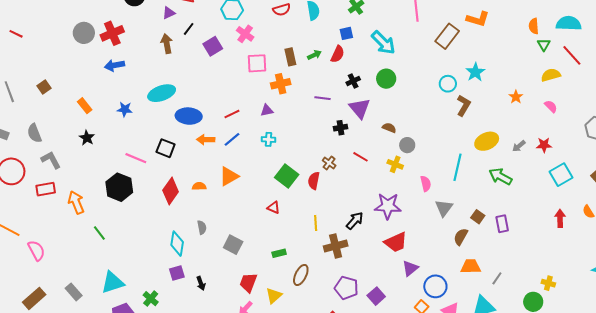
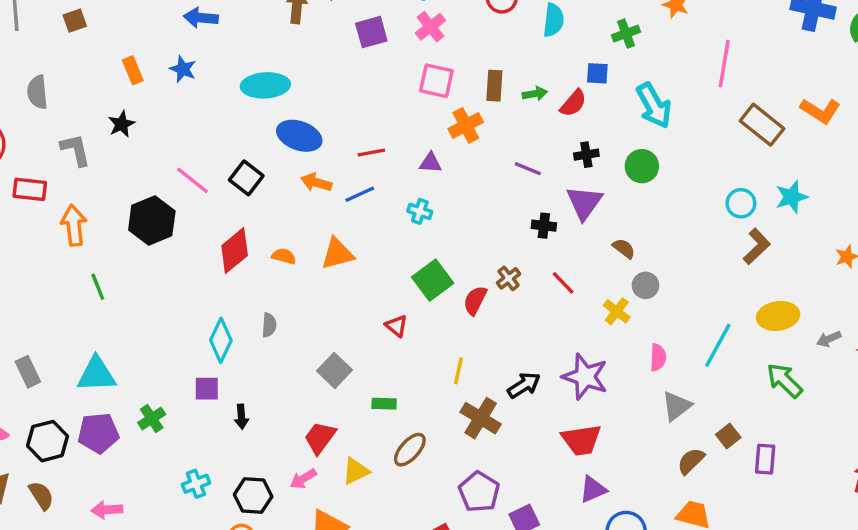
brown rectangle: (447, 36) -> (762, 125), turned 75
orange cross: (281, 84) -> (466, 125), turned -30
blue star: (125, 109) -> (183, 69), moved
gray L-shape: (51, 160) -> (76, 150), moved
gray square: (233, 245) -> (334, 370), moved
brown cross: (336, 246) -> (481, 418), turned 30

